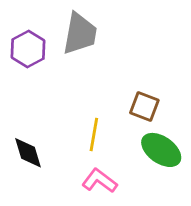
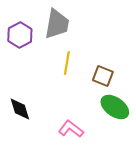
yellow line: (94, 135) -> (67, 63), moved

